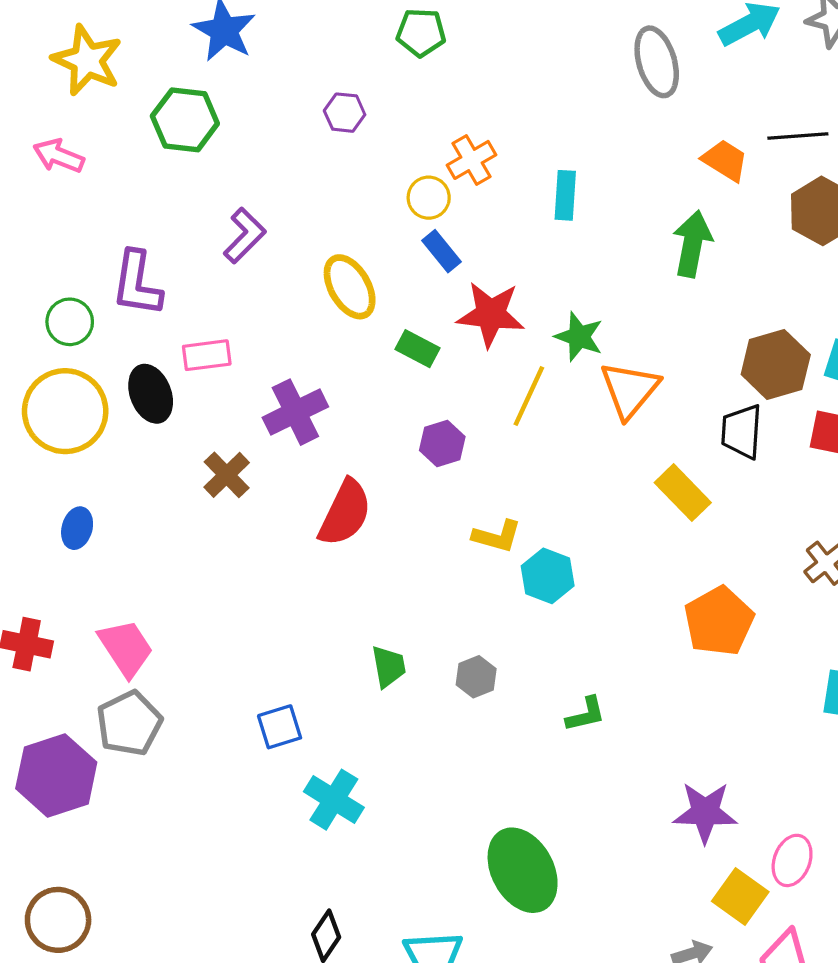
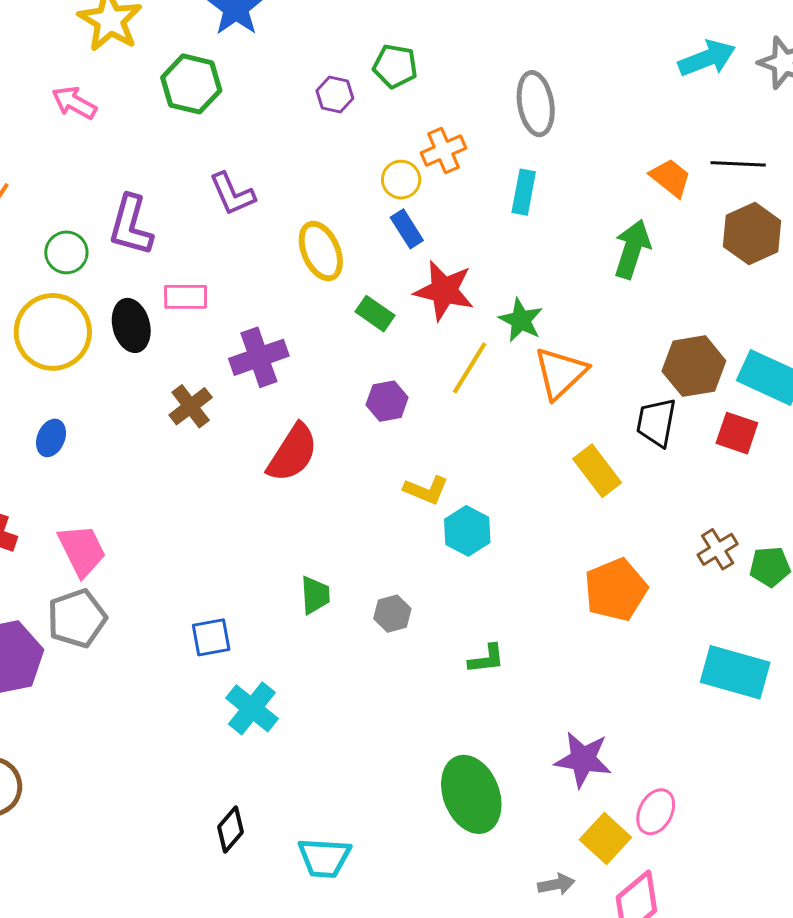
green pentagon: (421, 32) -> (395, 66), moved
gray ellipse: (657, 62) -> (536, 104), moved
purple L-shape: (245, 236) -> (232, 194), turned 105
green ellipse: (523, 870) -> (471, 794), moved

